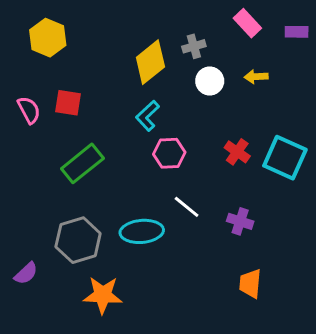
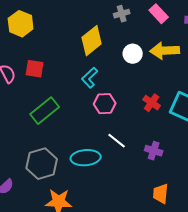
gray cross: (194, 46) -> (122, 14), moved
yellow arrow: (256, 77) -> (165, 51), size x1.8

